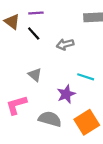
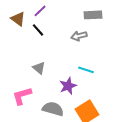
purple line: (36, 13) -> (40, 11), turned -40
gray arrow: (65, 44) -> (79, 36), moved

